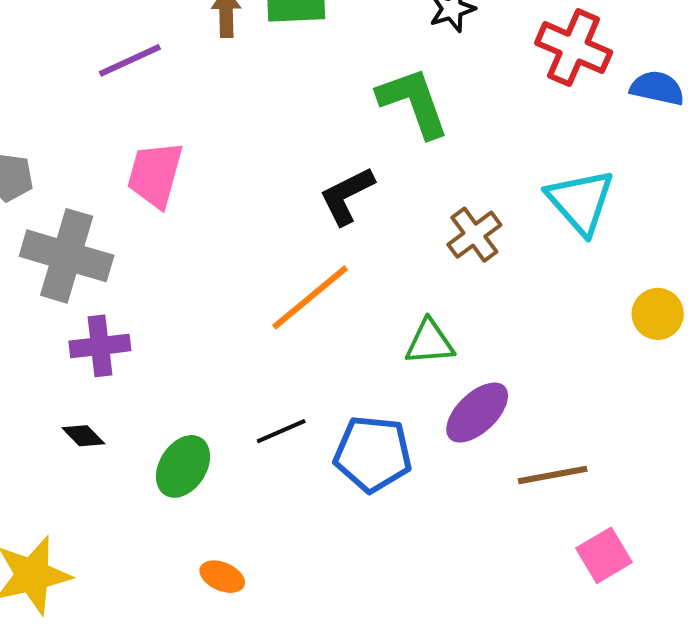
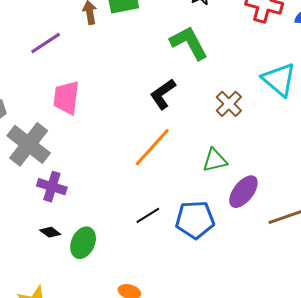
gray cross: (67, 256) -> (29, 144), turned 30
purple cross: (100, 346) -> (52, 187), turned 32
green ellipse: (183, 466) -> (83, 243), moved

